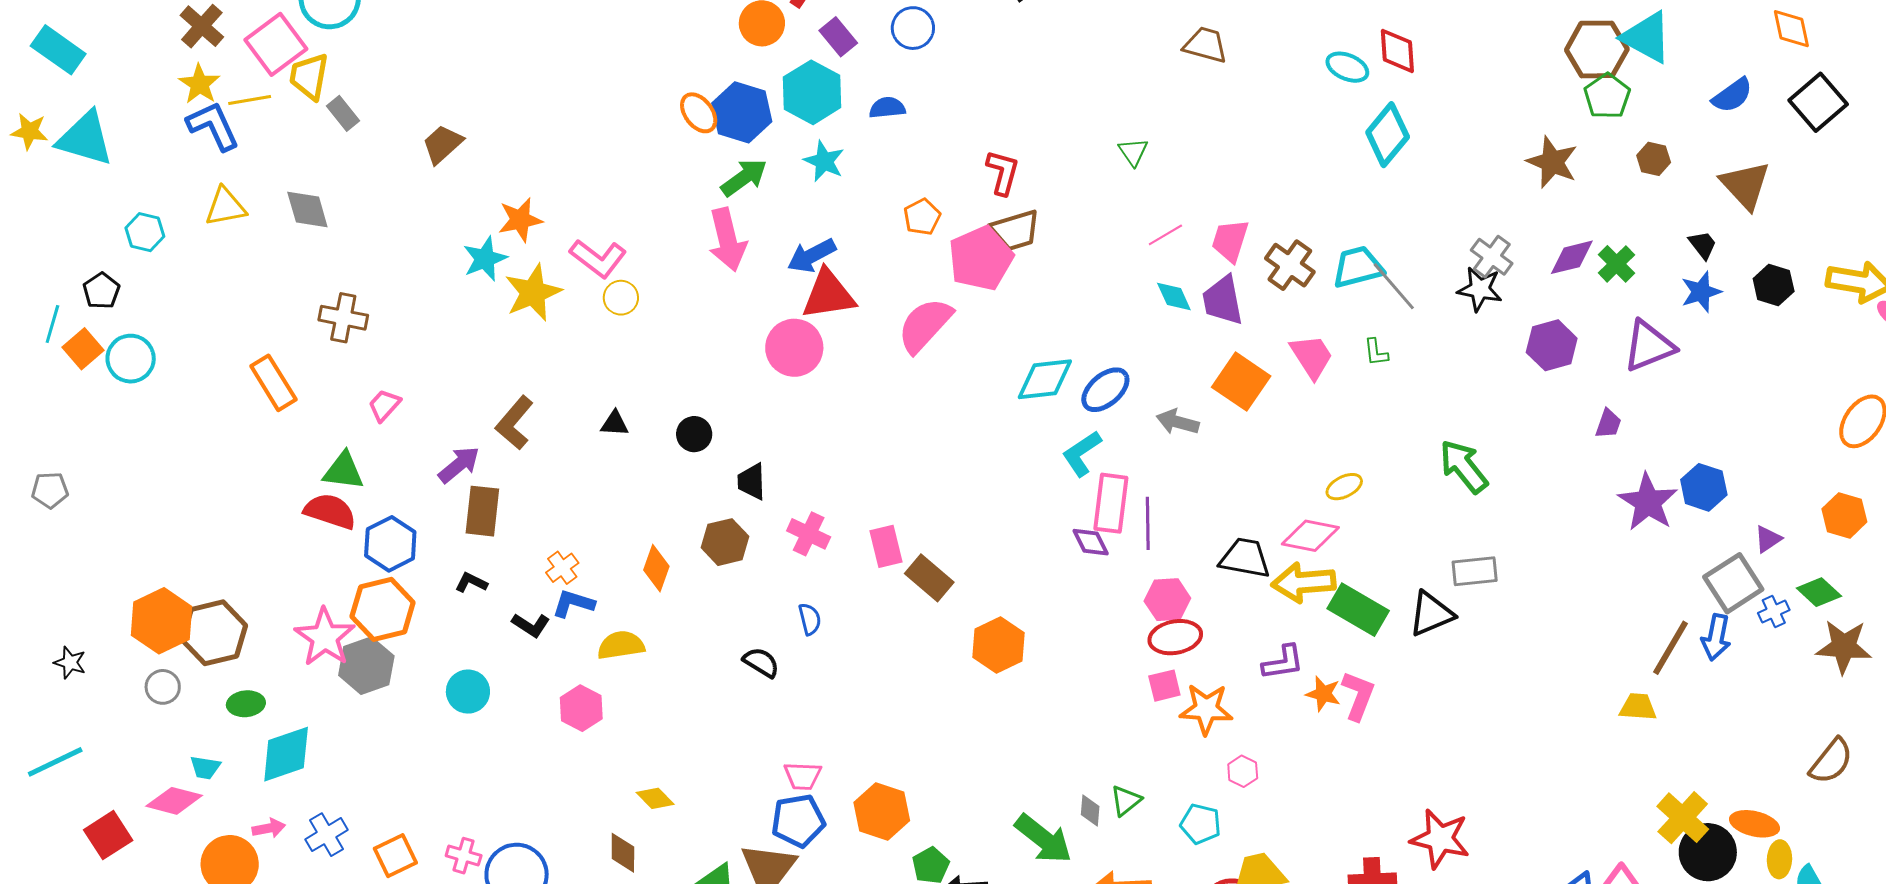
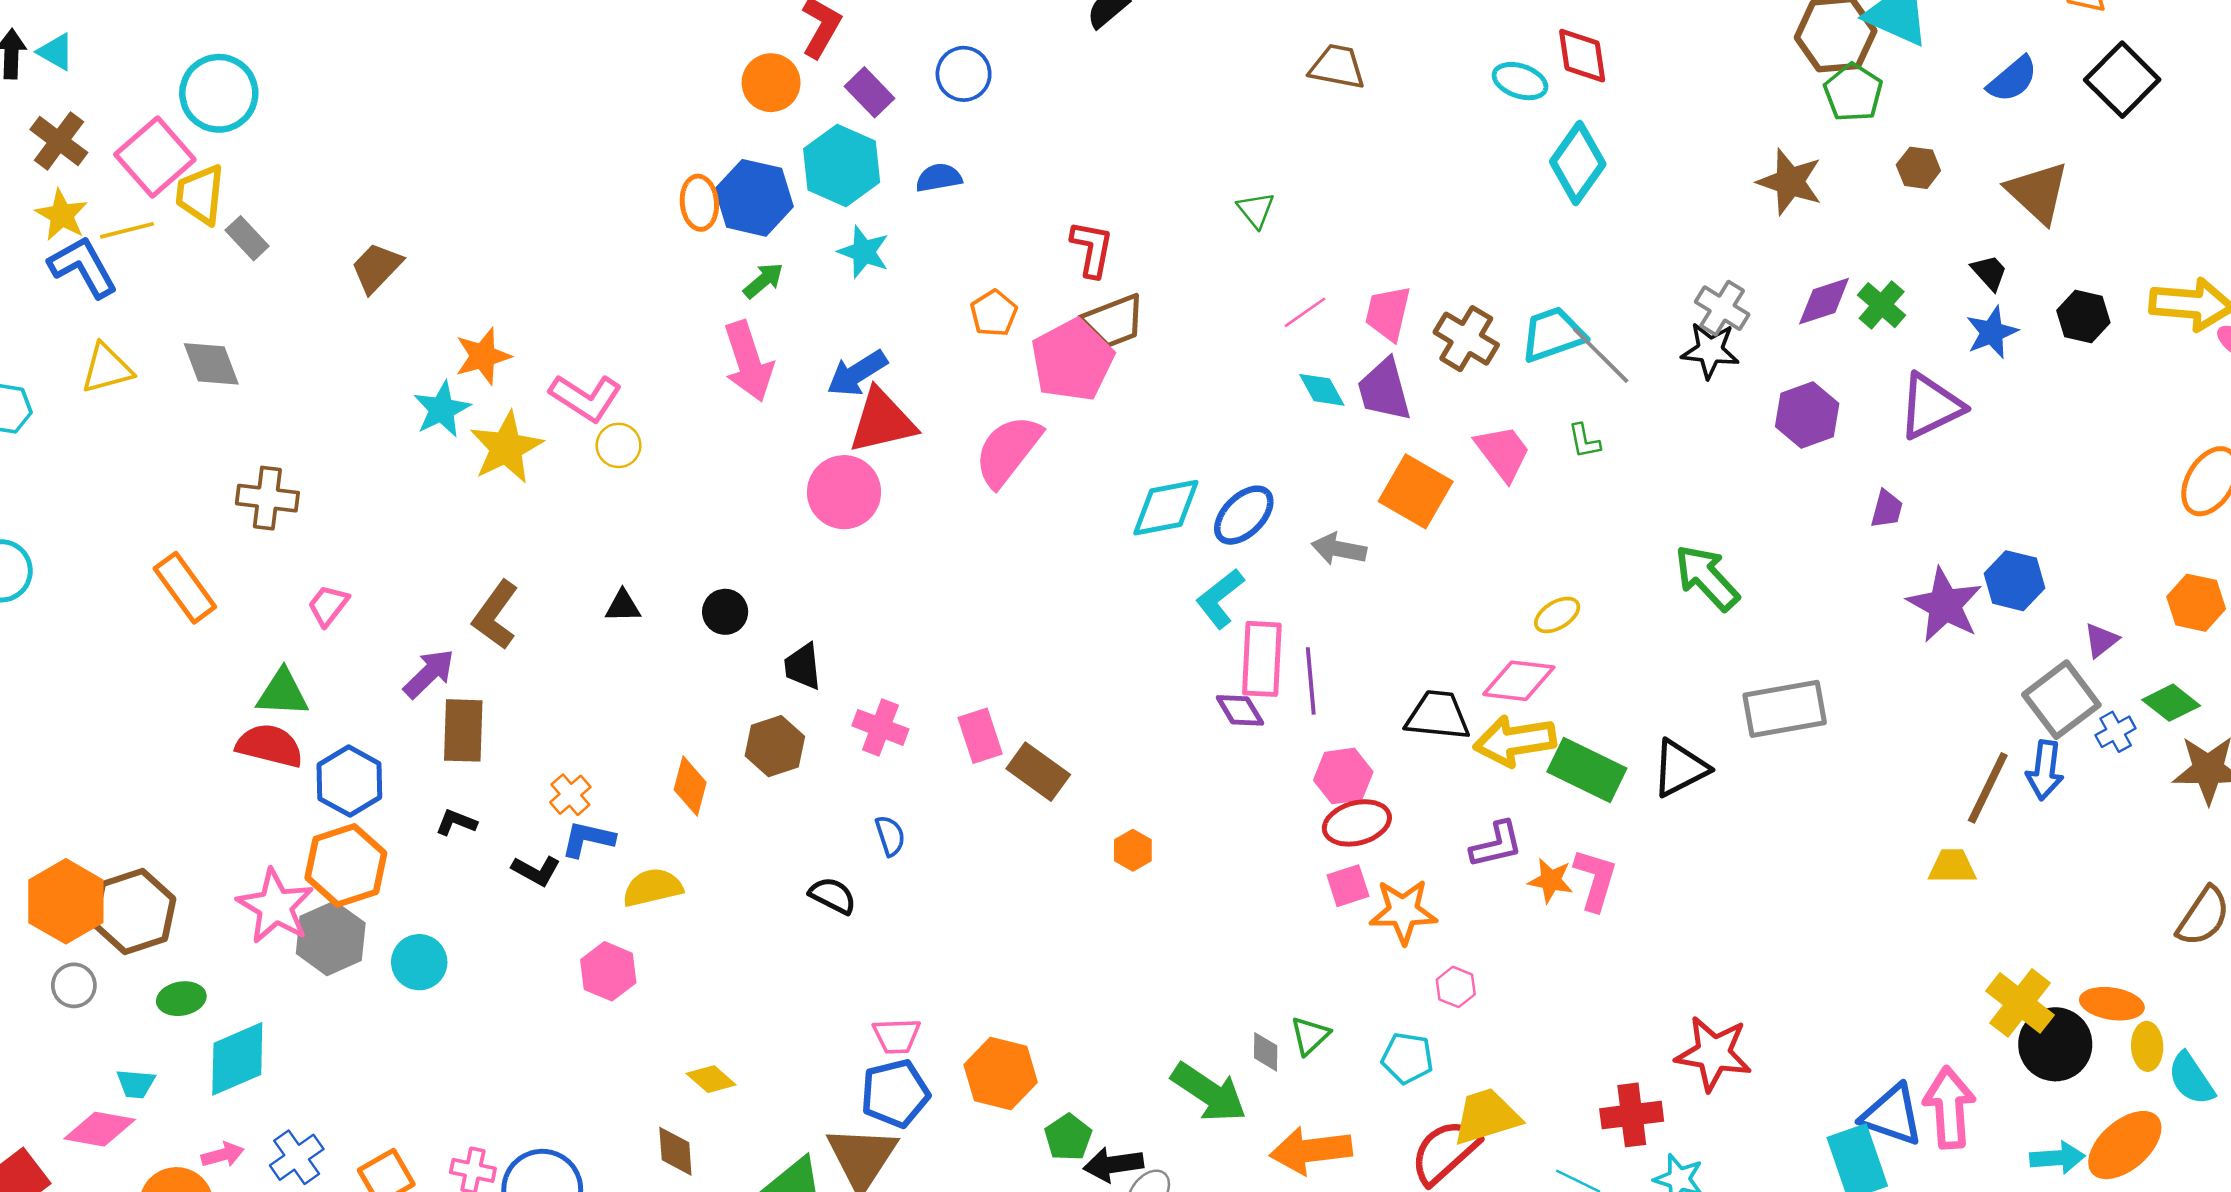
orange ellipse: (699, 113) -> (699, 203), turned 36
green arrow: (744, 178) -> (763, 281), size x0.7
gray rectangle: (1475, 571) -> (1785, 709), moved, size x1.4
orange hexagon: (999, 645) -> (1133, 850), size x0.6
cyan circle: (468, 692) -> (419, 962), moved

